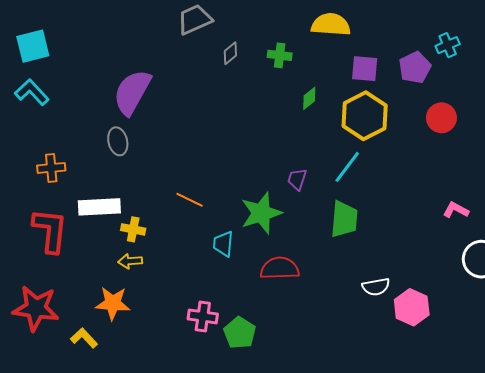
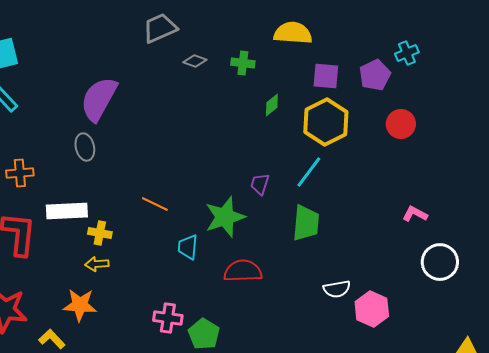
gray diamond: (230, 53) -> (195, 61), turned 60

